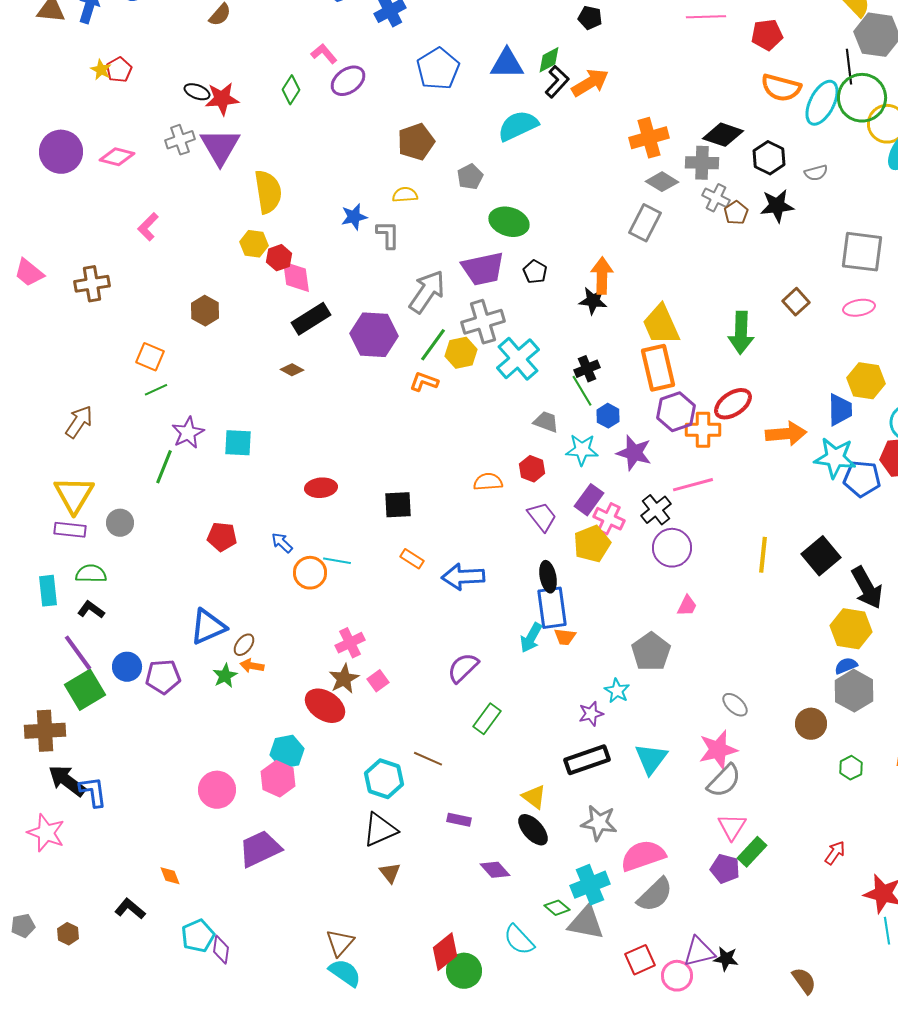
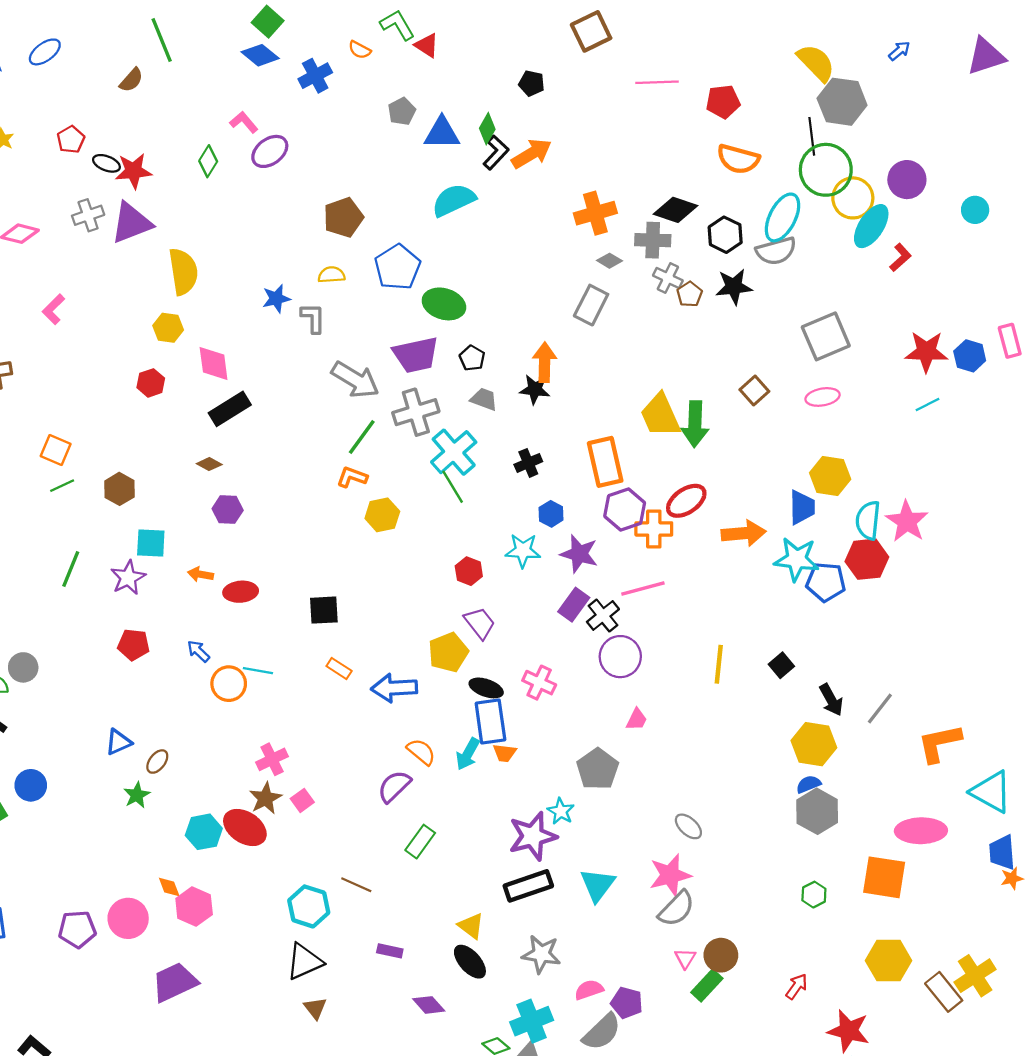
green diamond: (549, 60) -> (487, 129), turned -32
blue pentagon: (438, 69) -> (397, 267), moved
red pentagon: (119, 70) -> (71, 140), moved
cyan ellipse: (822, 103) -> (783, 217), moved
purple triangle: (220, 147) -> (131, 223), turned 39
gray semicircle: (816, 173) -> (776, 251), size x1.6
gray pentagon: (470, 177) -> (402, 111), moved
gray diamond: (662, 182) -> (609, 261), size x0.7
gray square: (862, 252) -> (826, 336), turned -30
red hexagon: (279, 258) -> (151, 383), moved
gray arrow: (427, 292) -> (355, 380), turned 87
brown hexagon: (205, 311) -> (119, 489), moved
yellow trapezoid: (661, 325) -> (660, 415), moved
purple hexagon: (374, 335) -> (228, 509), moved, size x0.6
yellow hexagon: (461, 353) -> (382, 515), moved
green line: (582, 391) -> (453, 487), moved
gray trapezoid: (546, 422) -> (484, 399), moved
purple star: (188, 433) -> (128, 578), moved
orange semicircle: (488, 482) -> (421, 752), moved, turned 44
purple rectangle: (589, 500) -> (574, 605), moved
pink cross: (609, 519) -> (539, 683), moved
gray circle: (120, 523) -> (23, 667), moved
yellow pentagon: (592, 544) -> (448, 652), moved
black square: (821, 556) -> (781, 665), size x0.6
black ellipse: (548, 577) -> (486, 688), turned -60
black arrow: (867, 588) -> (831, 700), size x0.7
blue triangle: (208, 627) -> (118, 742), size x0.7
orange arrow: (252, 666) -> (201, 574), moved
purple pentagon: (163, 677) -> (77, 929), moved
purple star: (591, 714) -> (533, 836), size x1.8
brown circle: (811, 724) -> (721, 955), moved
cyan hexagon: (287, 752) -> (204, 832), moved
pink triangle: (732, 827) -> (685, 958), size x0.7
pink semicircle: (643, 856) -> (589, 990), size x0.6
purple pentagon: (725, 869) -> (627, 1003), moved
orange diamond: (170, 876) -> (169, 887), moved

